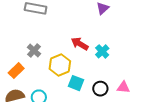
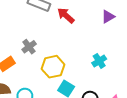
red arrow: (80, 44) -> (66, 15), moved

